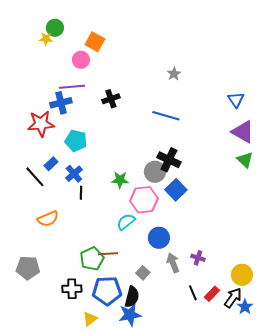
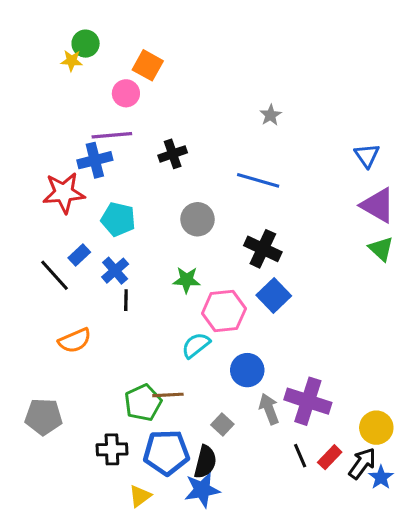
gray circle: (155, 172) -> (197, 219), moved
purple cross: (198, 258) -> (308, 401), size x2.0

